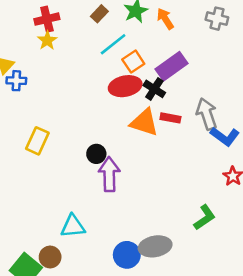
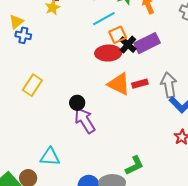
black cross: (154, 89) -> (128, 45), moved
red rectangle: (170, 118) -> (140, 84), turned -35
purple arrow: (109, 174) -> (85, 120), turned -40
green L-shape: (205, 217) -> (134, 165), moved

